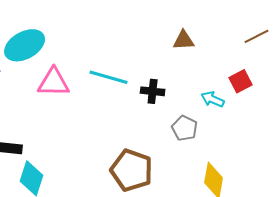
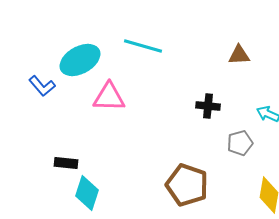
cyan line: (109, 77) -> (143, 46), moved
gray pentagon: (185, 128) -> (240, 143), turned 30

